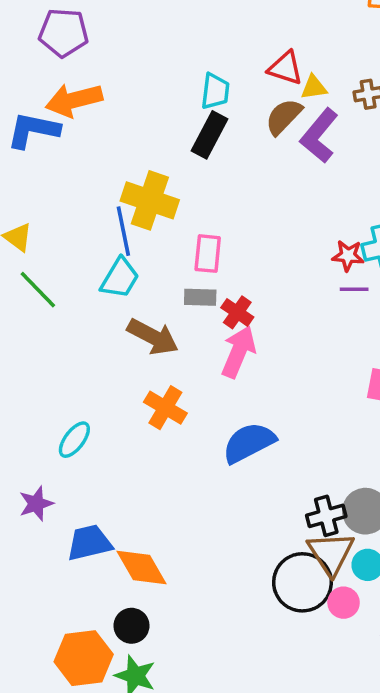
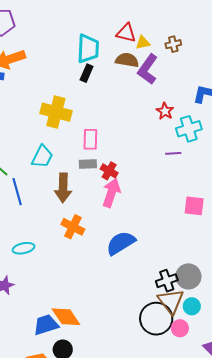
cyan trapezoid: (215, 91) -> (88, 49), size x1.4
brown semicircle: (284, 117) -> (127, 60), turned 60
black rectangle: (210, 135) -> (87, 73), size x0.7
blue line: (123, 231) -> (17, 192), moved
red star: (348, 256) -> (165, 111), moved, turned 30
brown arrow: (153, 337) -> (63, 188), turned 68
cyan ellipse: (74, 440) -> (23, 248), turned 45
blue trapezoid: (89, 543) -> (46, 325), moved

